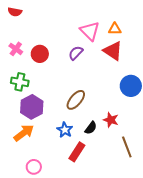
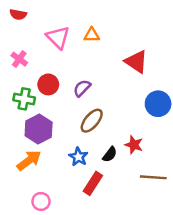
orange triangle: (115, 29) -> (92, 35), moved
pink triangle: (90, 31) -> (58, 37), moved
purple semicircle: (76, 53) -> (82, 88), moved
red circle: (40, 54) -> (48, 84), moved
brown line: (127, 147) -> (153, 177), turned -65

